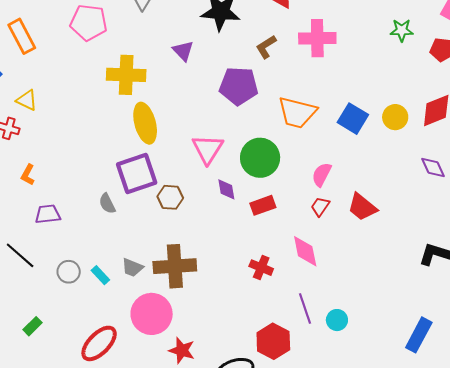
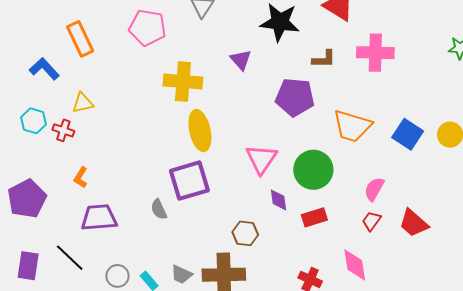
brown L-shape: (266, 47) -> (324, 59), turned -150
yellow triangle: (27, 100) -> (83, 103), turned -40
brown hexagon: (170, 197) -> (245, 233), moved
purple trapezoid: (48, 214) -> (99, 218), size x1.4

